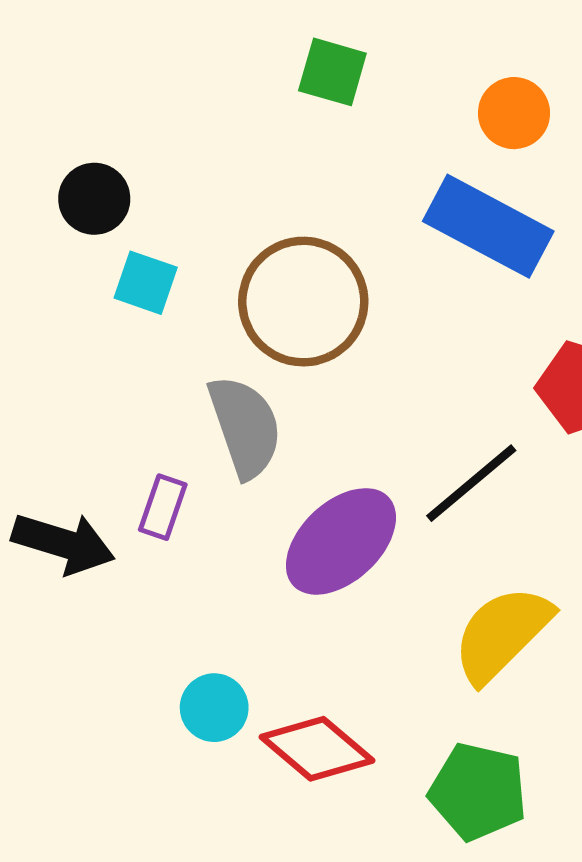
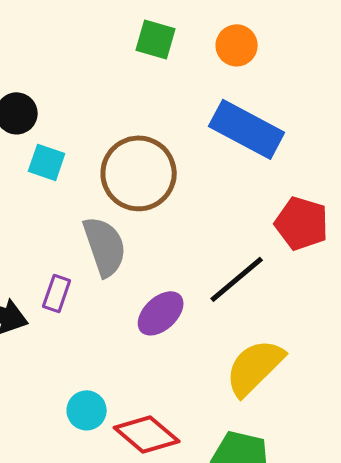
orange circle: (514, 113) -> (237, 45), moved
purple ellipse: (341, 541) -> (161, 313), size x0.7

